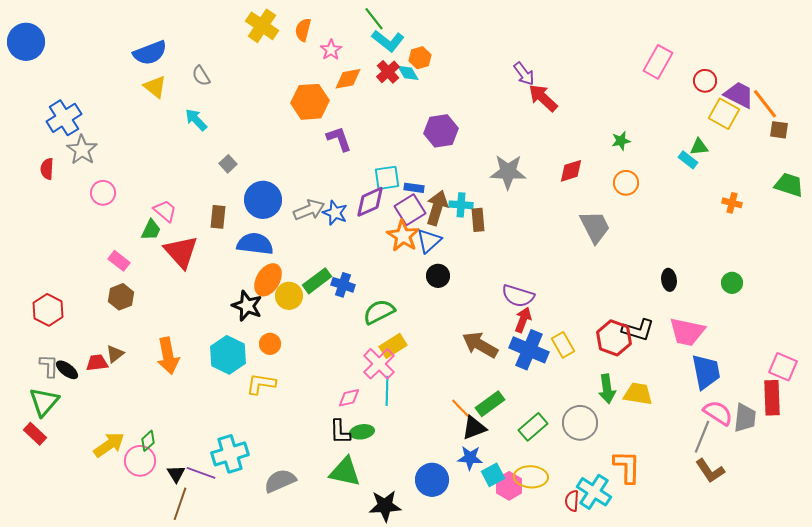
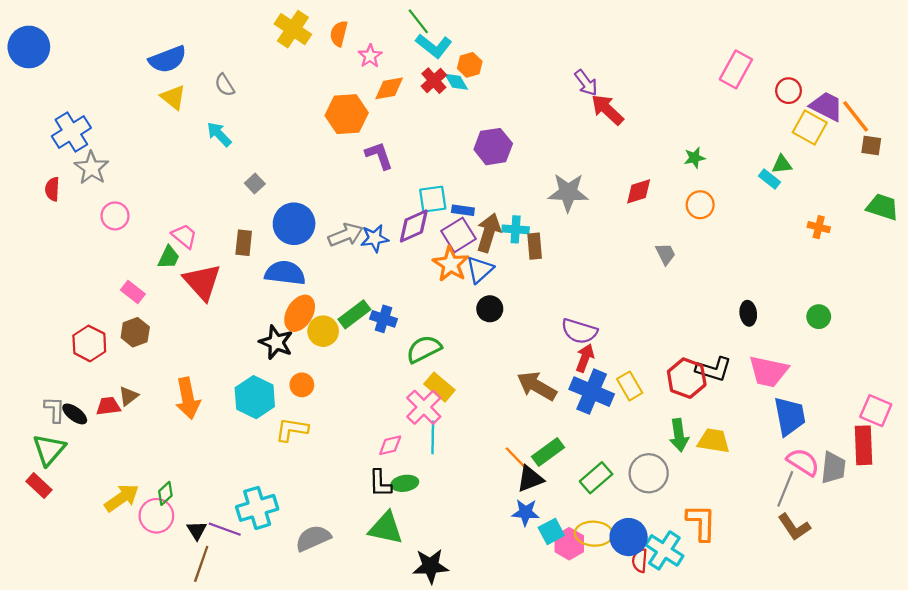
blue star: (335, 213) -> (375, 238), turned -30
gray trapezoid: (595, 227) -> (665, 254), size x0.6
red hexagon: (48, 310) -> (89, 343), moved
yellow rectangle: (393, 346) -> (439, 387), turned 72
blue circle: (432, 480) -> (629, 537), moved

